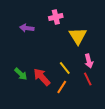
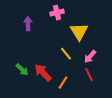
purple arrow: (27, 28) -> (28, 24), turned 80
pink arrow: (89, 61) -> (90, 57), turned 56
yellow line: (65, 68) -> (66, 54), moved

